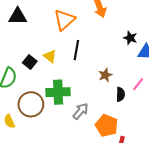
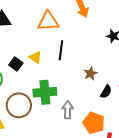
orange triangle: (64, 20) -> (48, 21), turned 40
black semicircle: (120, 94) -> (106, 92), turned 32
gray arrow: (80, 111) -> (68, 110), turned -36

